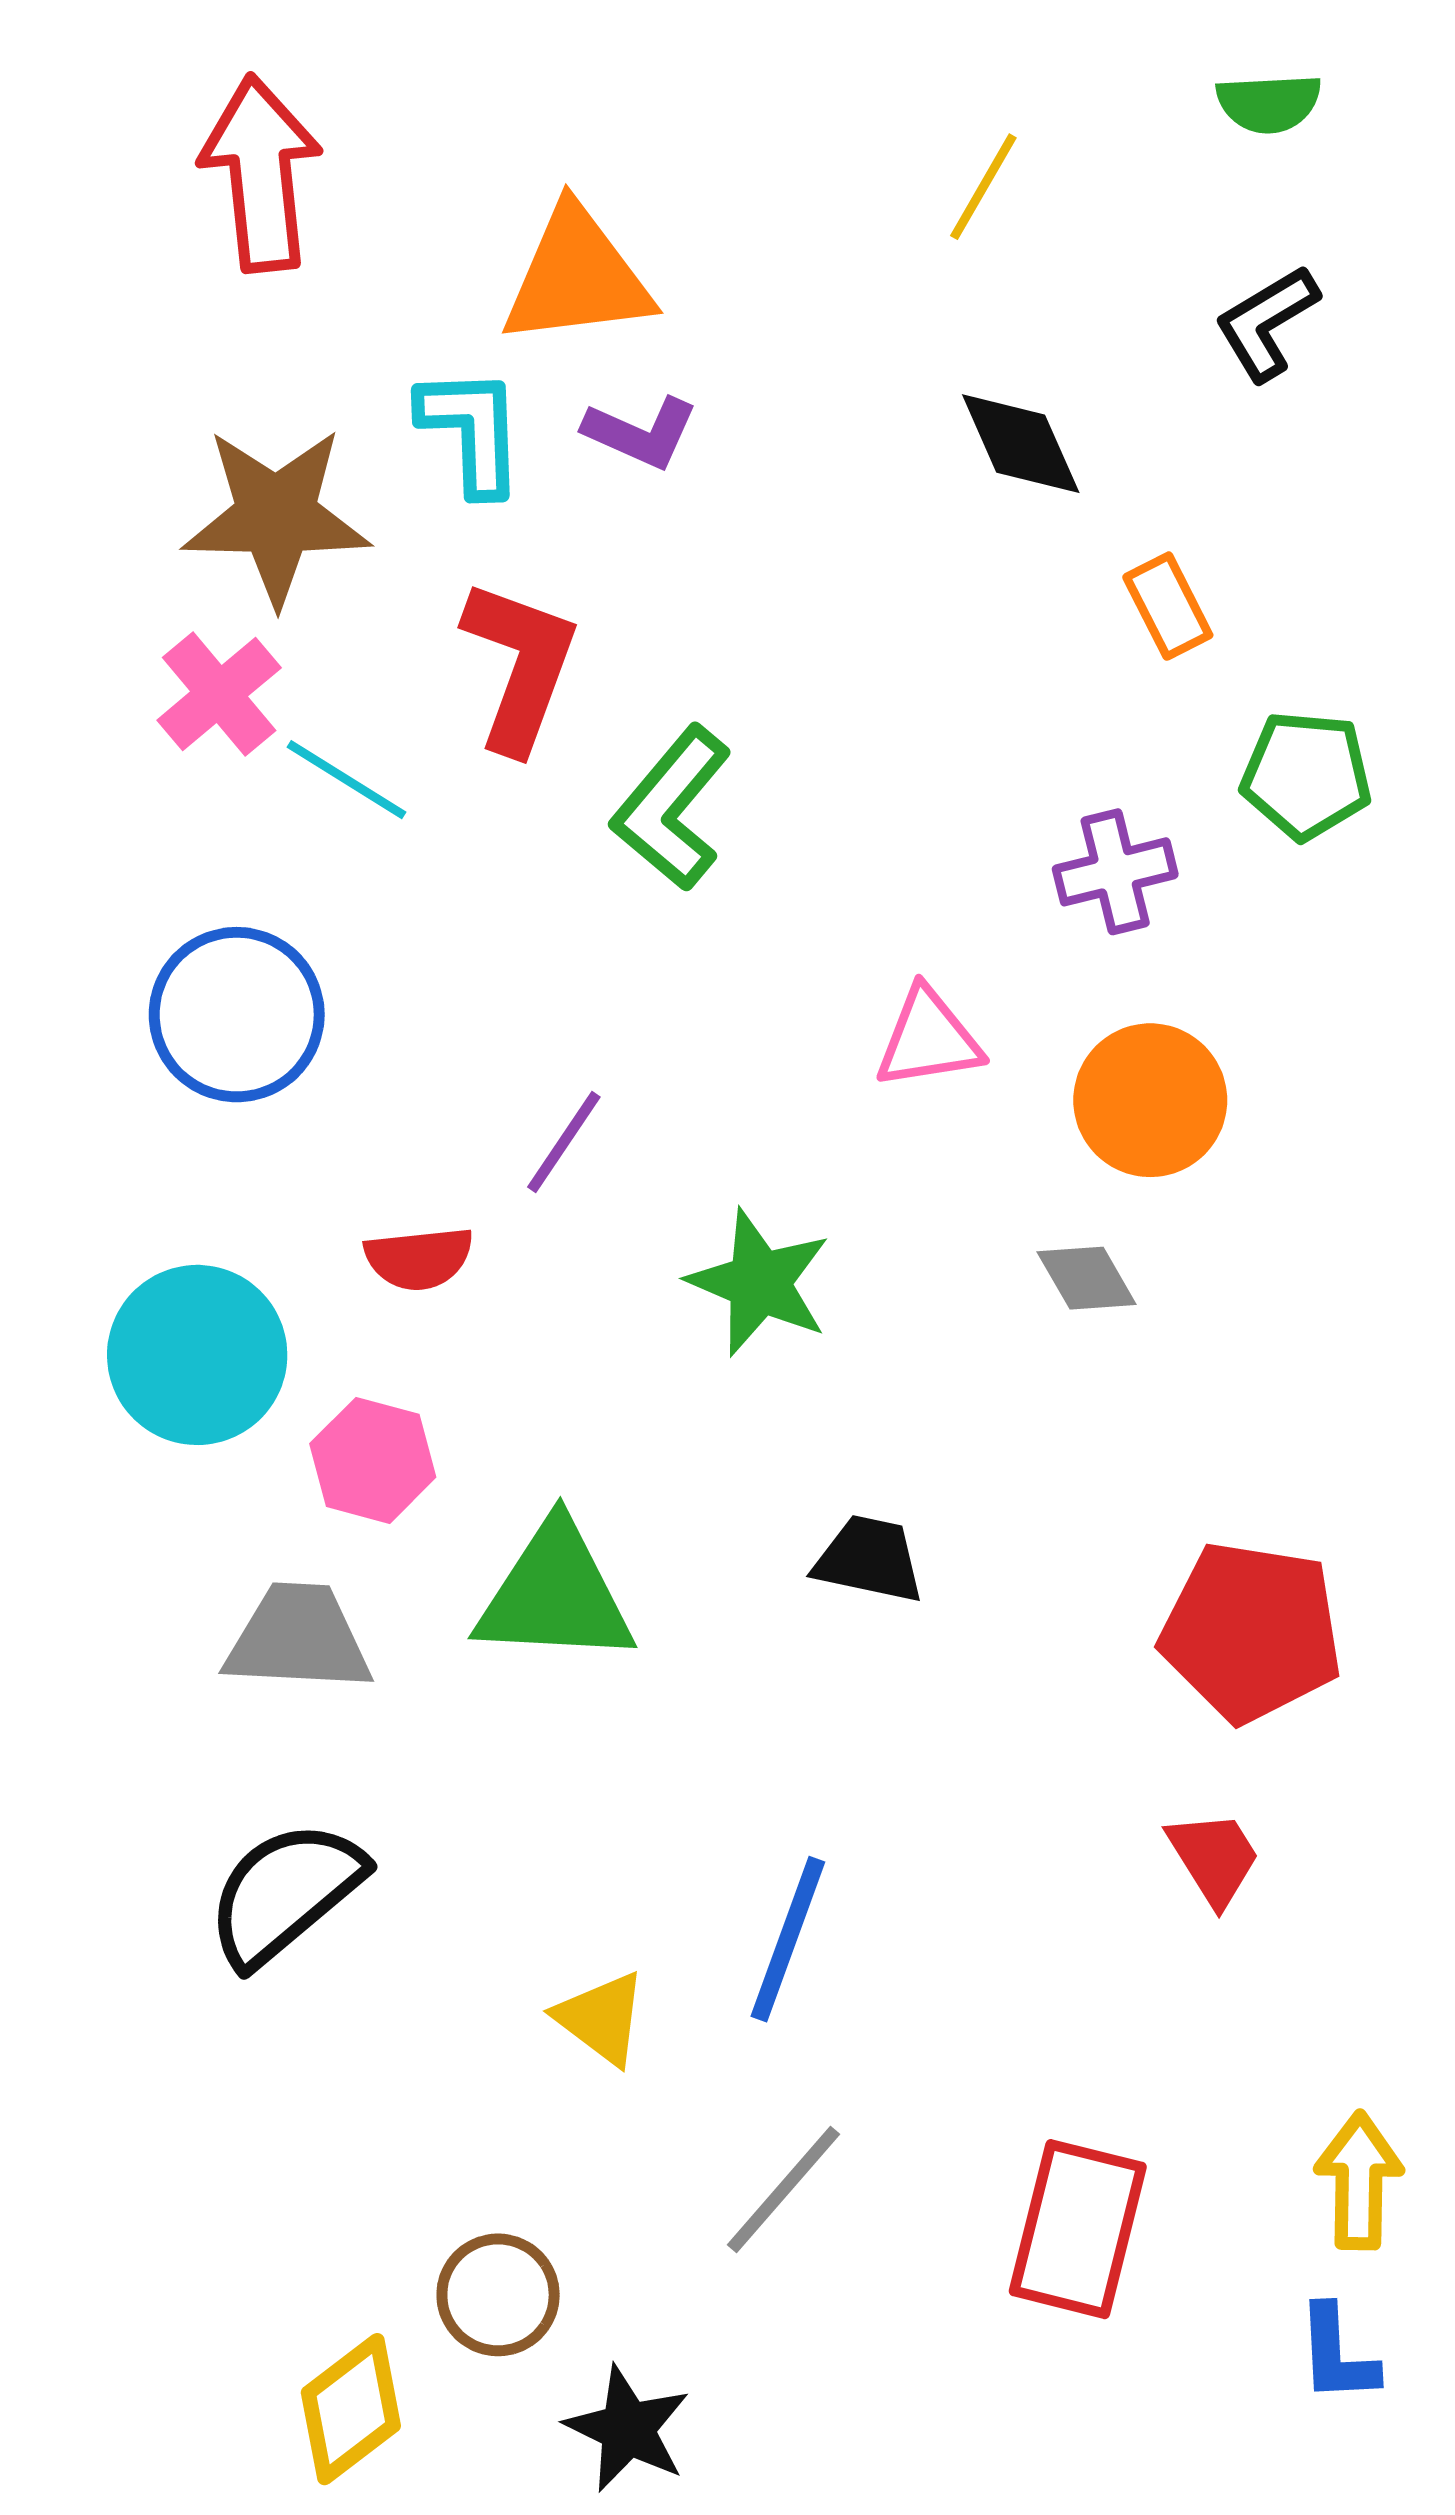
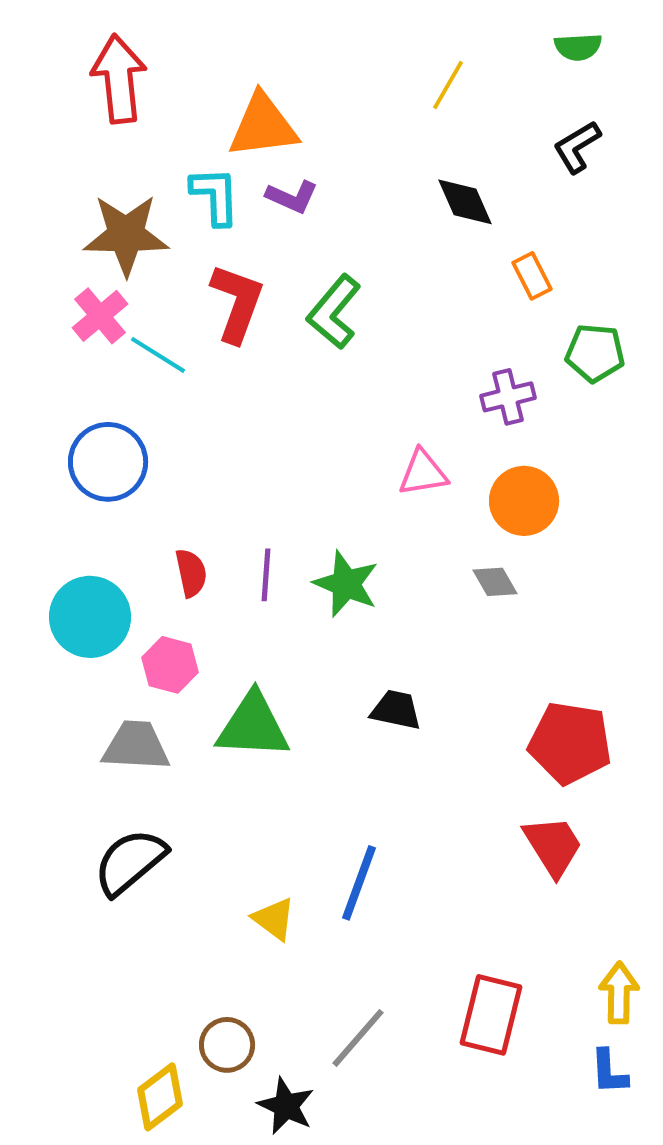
green L-shape: (671, 808) -> (334, 312), moved
purple line: (564, 1142) -> (266, 575), moved, turned -30
red semicircle: (419, 1258) -> (191, 573), turned -96
red trapezoid: (1214, 1858) -> (553, 846), size x1.4
gray line: (784, 2190) -> (358, 1038), moved

